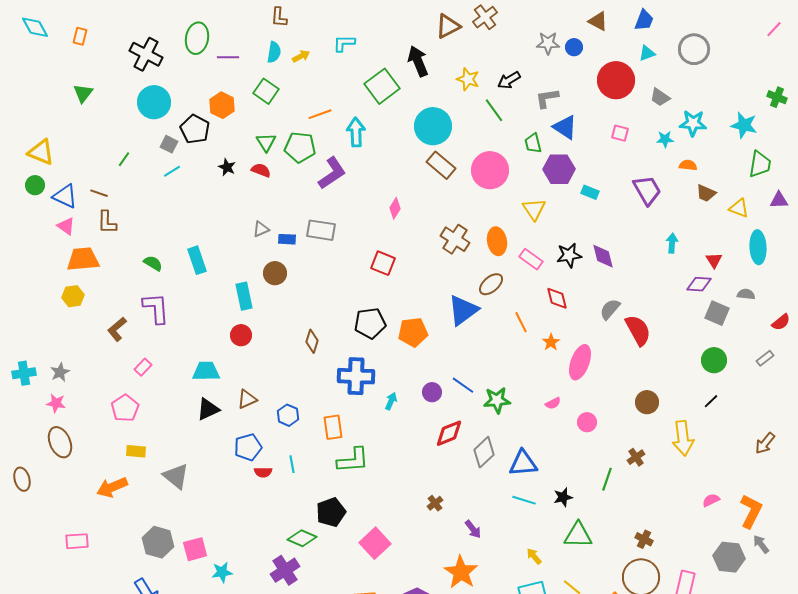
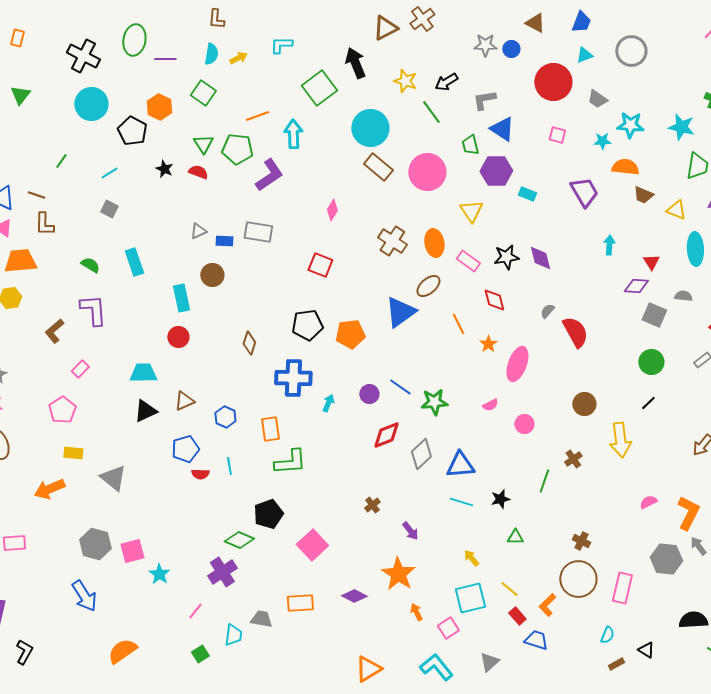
gray square: (169, 144) -> (109, 209), moved
orange semicircle: (688, 165) -> (625, 167), size x1.5
gray semicircle: (610, 309) -> (547, 311), size x0.7
green triangle: (578, 535) -> (515, 537), size x0.6
cyan star: (222, 572) -> (159, 574), turned -30

